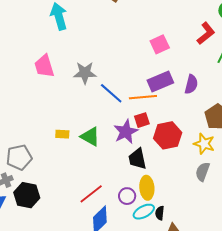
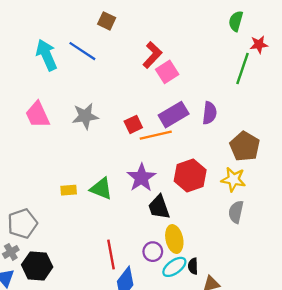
red L-shape: (206, 33) -> (152, 55), moved
blue line: (111, 93) -> (82, 51), moved
red square: (142, 120) -> (133, 124), moved
red line: (91, 194) -> (111, 255), turned -55

